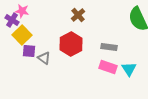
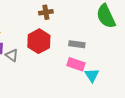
brown cross: (78, 15) -> (46, 12), turned 32
cyan triangle: (129, 69) -> (92, 75), moved

